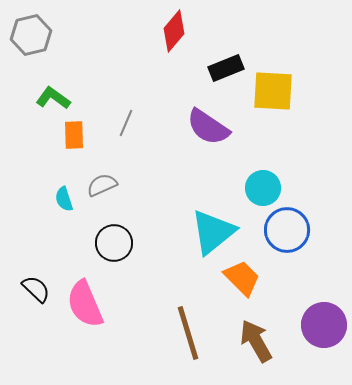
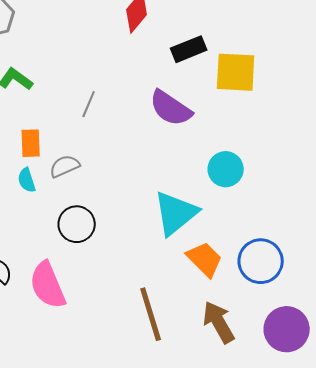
orange rectangle: (74, 135) -> (31, 143), moved
blue circle: (287, 230) -> (261, 261), moved
purple circle: (324, 325) -> (287, 329), moved

